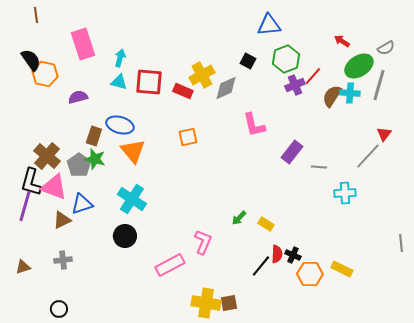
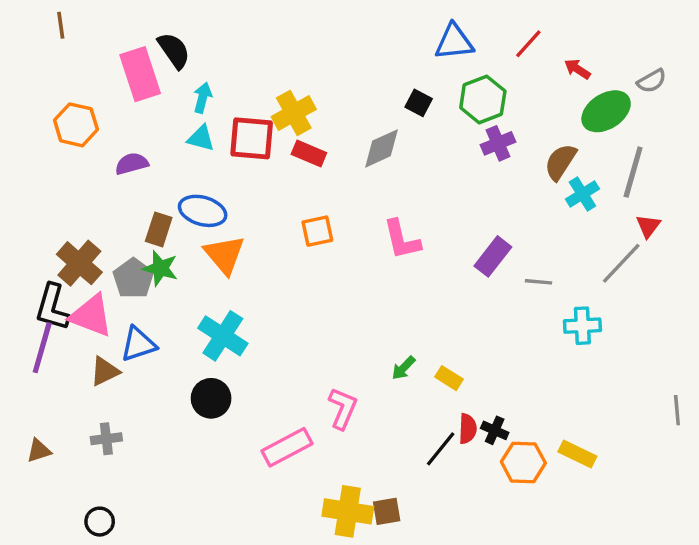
black semicircle: (31, 60) -> (174, 51), moved
yellow cross: (202, 75) -> (294, 113), moved
red line: (313, 76) -> (528, 44), moved
gray line: (379, 85) -> (633, 172), moved
cyan cross: (350, 93) -> (582, 194), moved, turned -36
pink L-shape: (254, 125) -> (402, 240), moved

